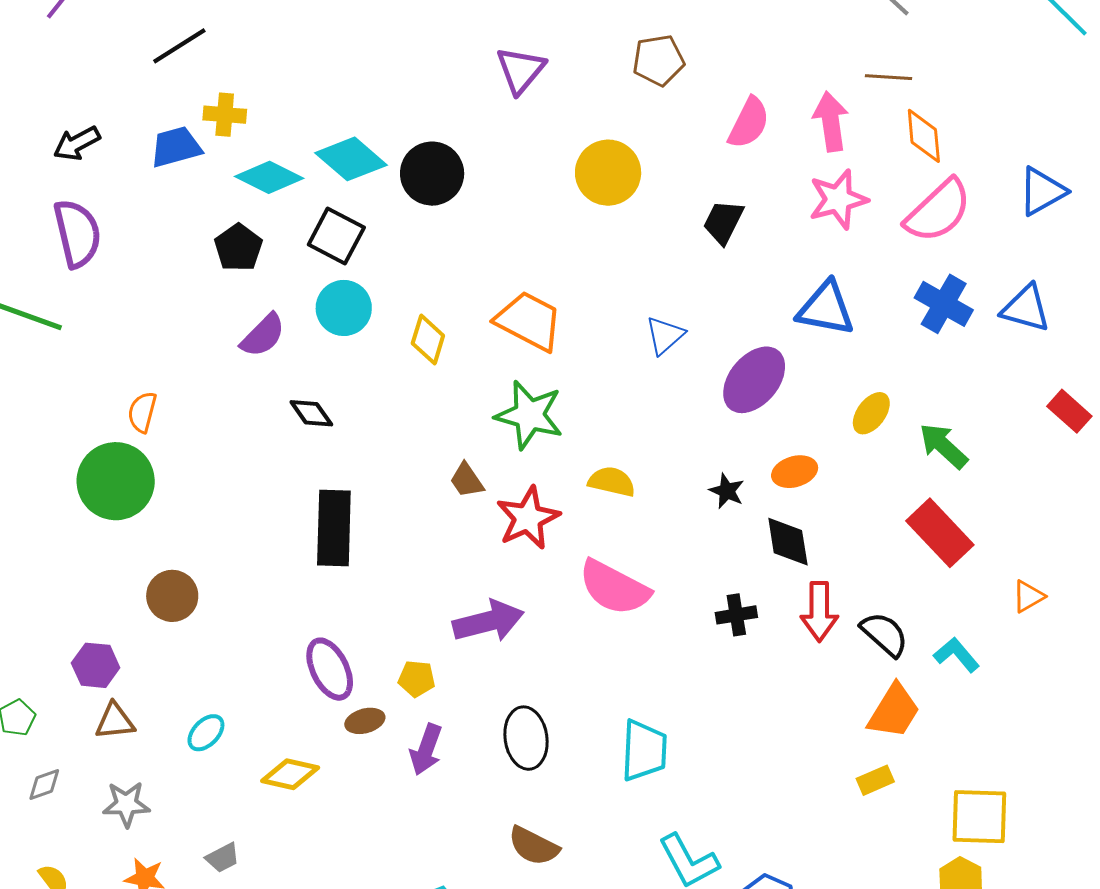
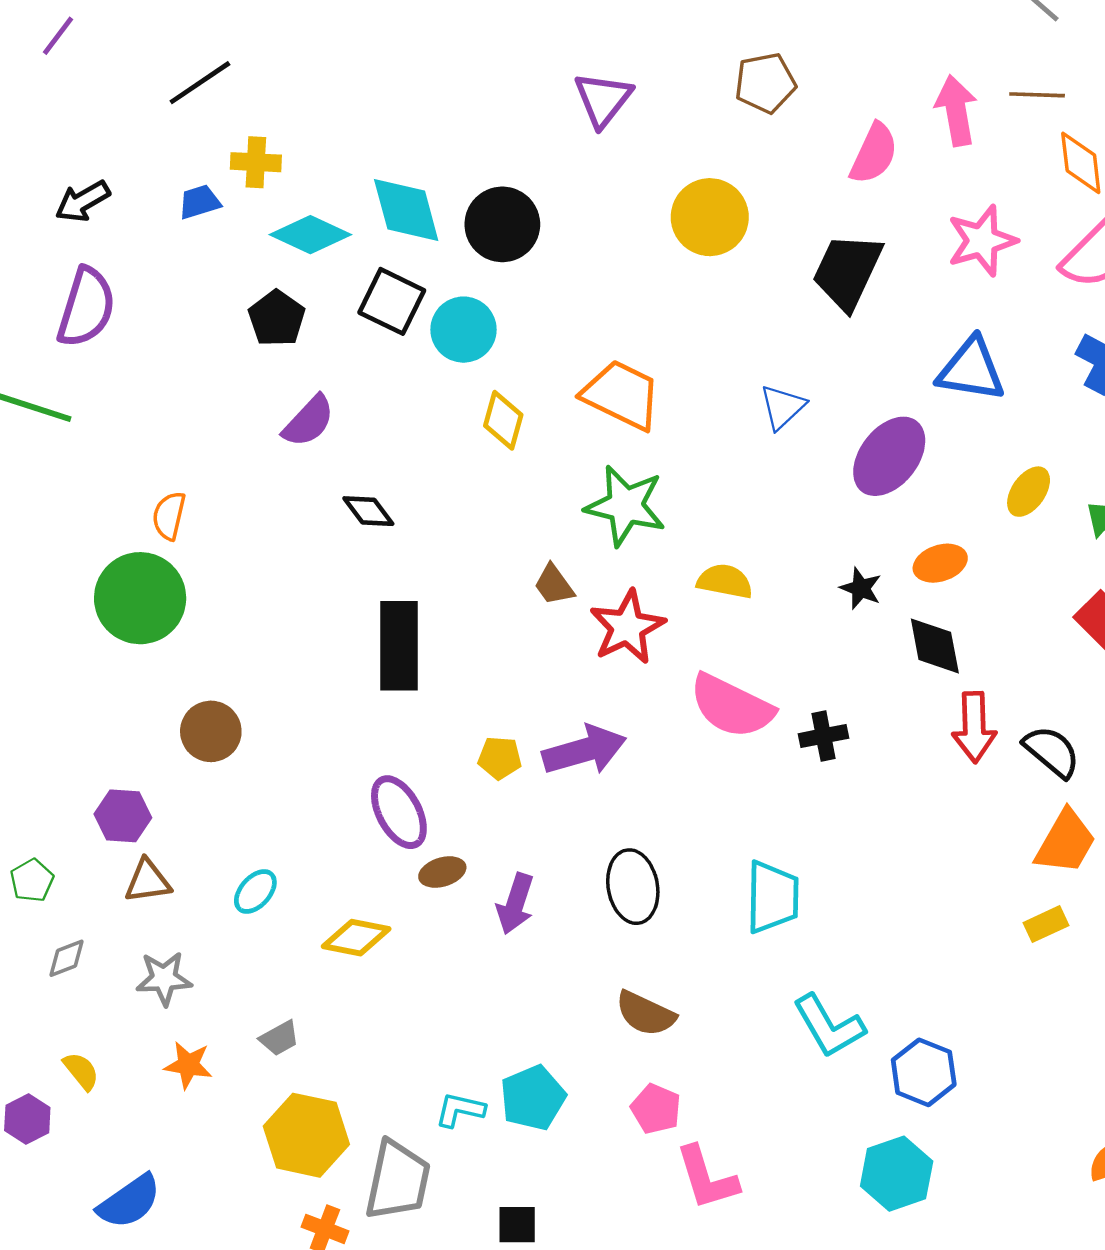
pink arrow: (831, 121) -> (956, 111), moved
blue trapezoid: (176, 147) -> (199, 202), size x0.7
cyan diamond: (351, 159) -> (406, 210), turned 36
black trapezoid: (723, 222) -> (847, 271), size x1.5
purple semicircle: (77, 233) -> (86, 307), turned 32
cyan circle: (344, 308) -> (464, 330), moved
black cross: (736, 615) -> (823, 736), moved
yellow pentagon: (417, 679) -> (500, 758), moved

